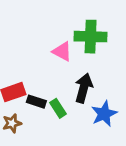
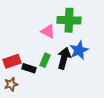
green rectangle: (58, 108) -> (45, 60), moved, turned 56
blue star: (104, 114) -> (79, 50), moved

